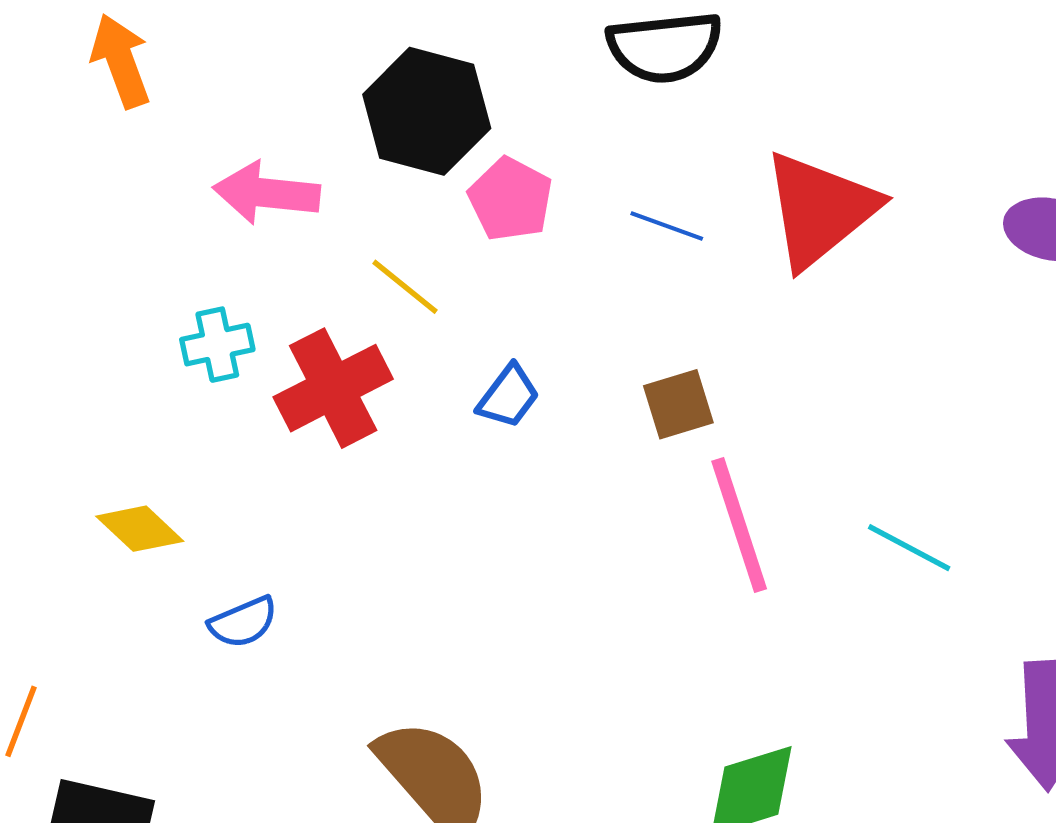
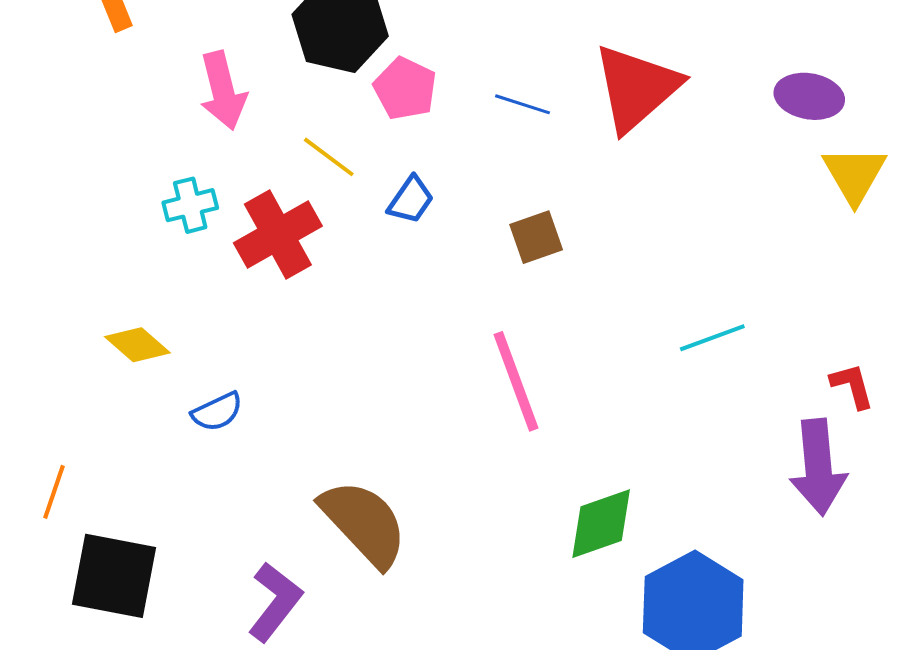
pink arrow: (267, 193) -> (223, 91), turned -108
blue trapezoid: (508, 396) -> (411, 200), moved
pink line: (739, 525) -> (516, 381), moved
cyan line: (909, 548) -> (712, 338), turned -46

